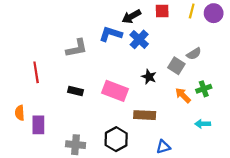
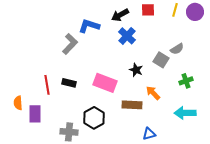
blue L-shape: (111, 34) -> (89, 26), moved
gray L-shape: (77, 48) -> (70, 44), turned -35
red line: (36, 72) -> (47, 85), moved
orange arrow: (183, 95) -> (153, 93), moved
cyan arrow: (203, 124) -> (185, 113), size x1.5
black hexagon: (116, 139) -> (94, 118), moved

